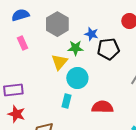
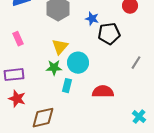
pink rectangle: (22, 43) -> (18, 39), moved
green star: (75, 48) -> (54, 68), moved

